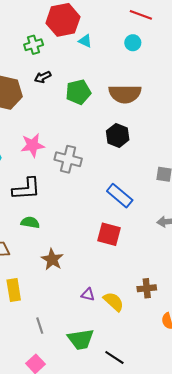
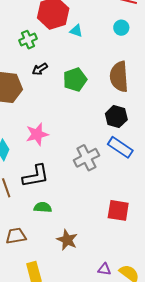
brown semicircle: (125, 94) -> (119, 77), turned 92
gray cross: (68, 159) -> (86, 158), moved, turned -35
blue rectangle: (120, 196) -> (120, 147), moved

